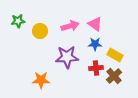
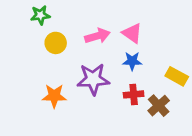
green star: (18, 21) -> (40, 15), moved
yellow rectangle: (115, 55) -> (177, 76), moved
orange star: (41, 80) -> (54, 96), moved

